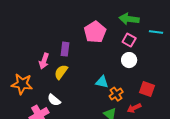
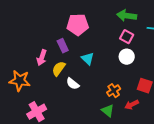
pink pentagon: (95, 32) -> (78, 25), moved, turned 30
purple rectangle: (65, 49) -> (63, 46), turned -32
cyan triangle: (102, 82) -> (88, 59), moved, turned 32
white semicircle: (54, 100) -> (73, 84), moved

